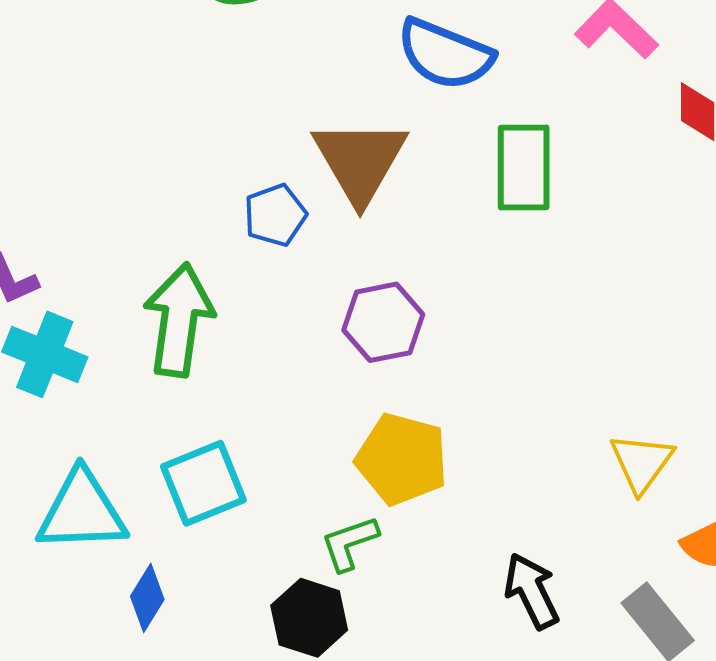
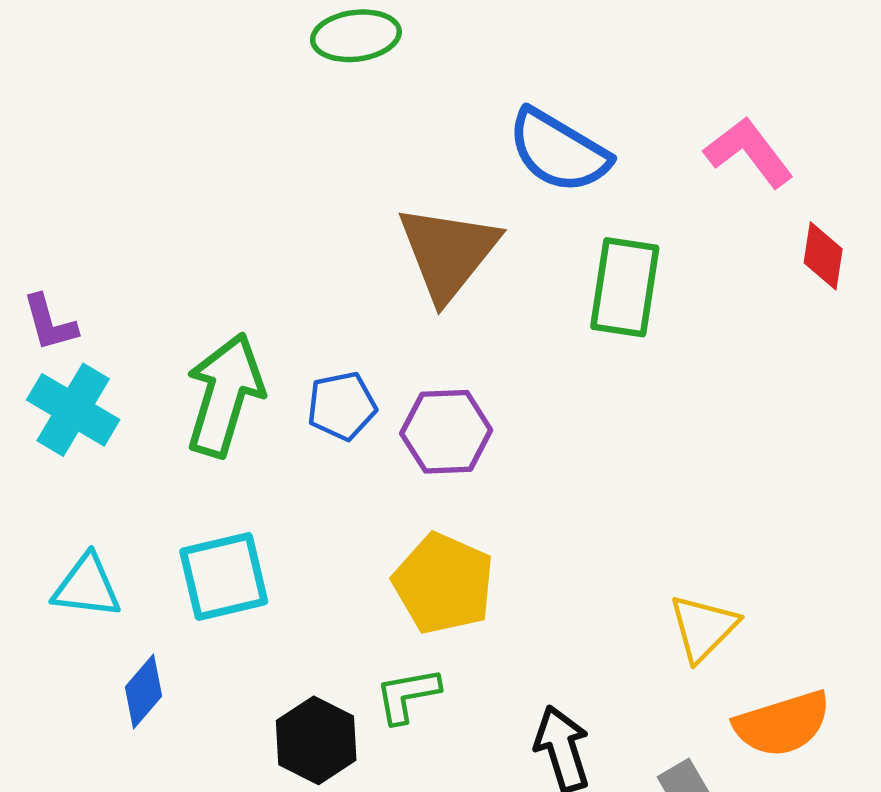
blue pentagon: (275, 215) -> (342, 406), moved
cyan triangle: (82, 511) -> (87, 586), size x0.7
green L-shape: (350, 543) -> (407, 695), moved

